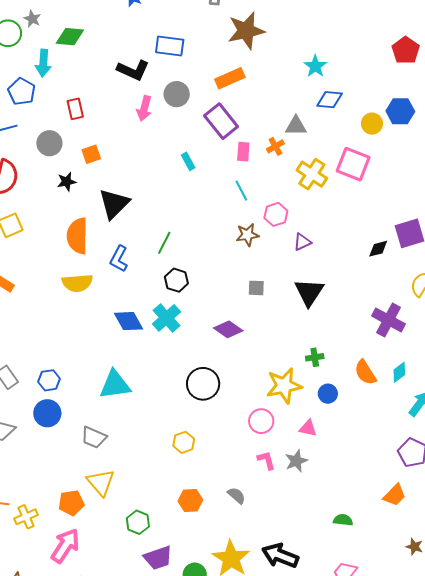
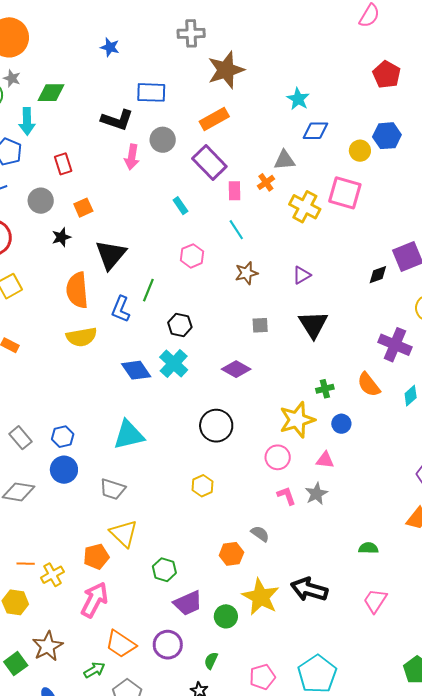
pink hexagon: (276, 214) -> (192, 256), moved
green line: (164, 243) -> (148, 290), moved
orange semicircle: (365, 372) -> (369, 385), moved
orange hexagon: (190, 501) -> (231, 554), moved

